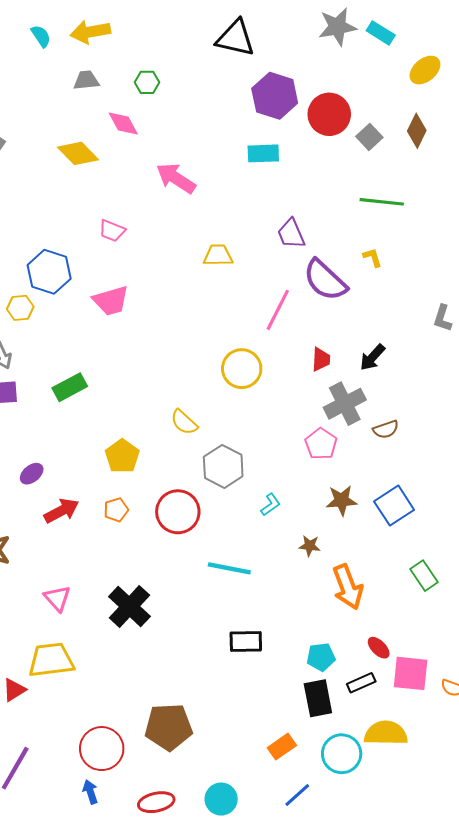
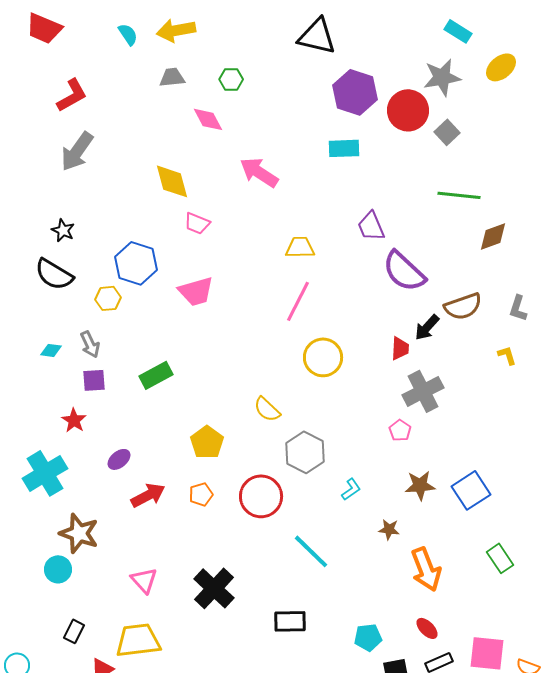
gray star: (337, 27) -> (442, 77), moved
brown diamond: (417, 131) -> (493, 236), moved, turned 44
yellow diamond: (78, 153) -> (172, 181), moved, turned 30
yellow L-shape: (372, 257) -> (507, 355), moved
pink line: (278, 310) -> (298, 301), moved
black arrow: (372, 357) -> (427, 327), moved
brown semicircle: (386, 429) -> (463, 306), moved, size x1.5
pink pentagon: (321, 444) -> (400, 430), size x0.7
cyan line: (229, 568) -> (311, 551), turned 33
black rectangle: (246, 642) -> (290, 621), moved
red ellipse: (379, 648) -> (427, 628), moved
cyan pentagon: (321, 657) -> (368, 637), moved

